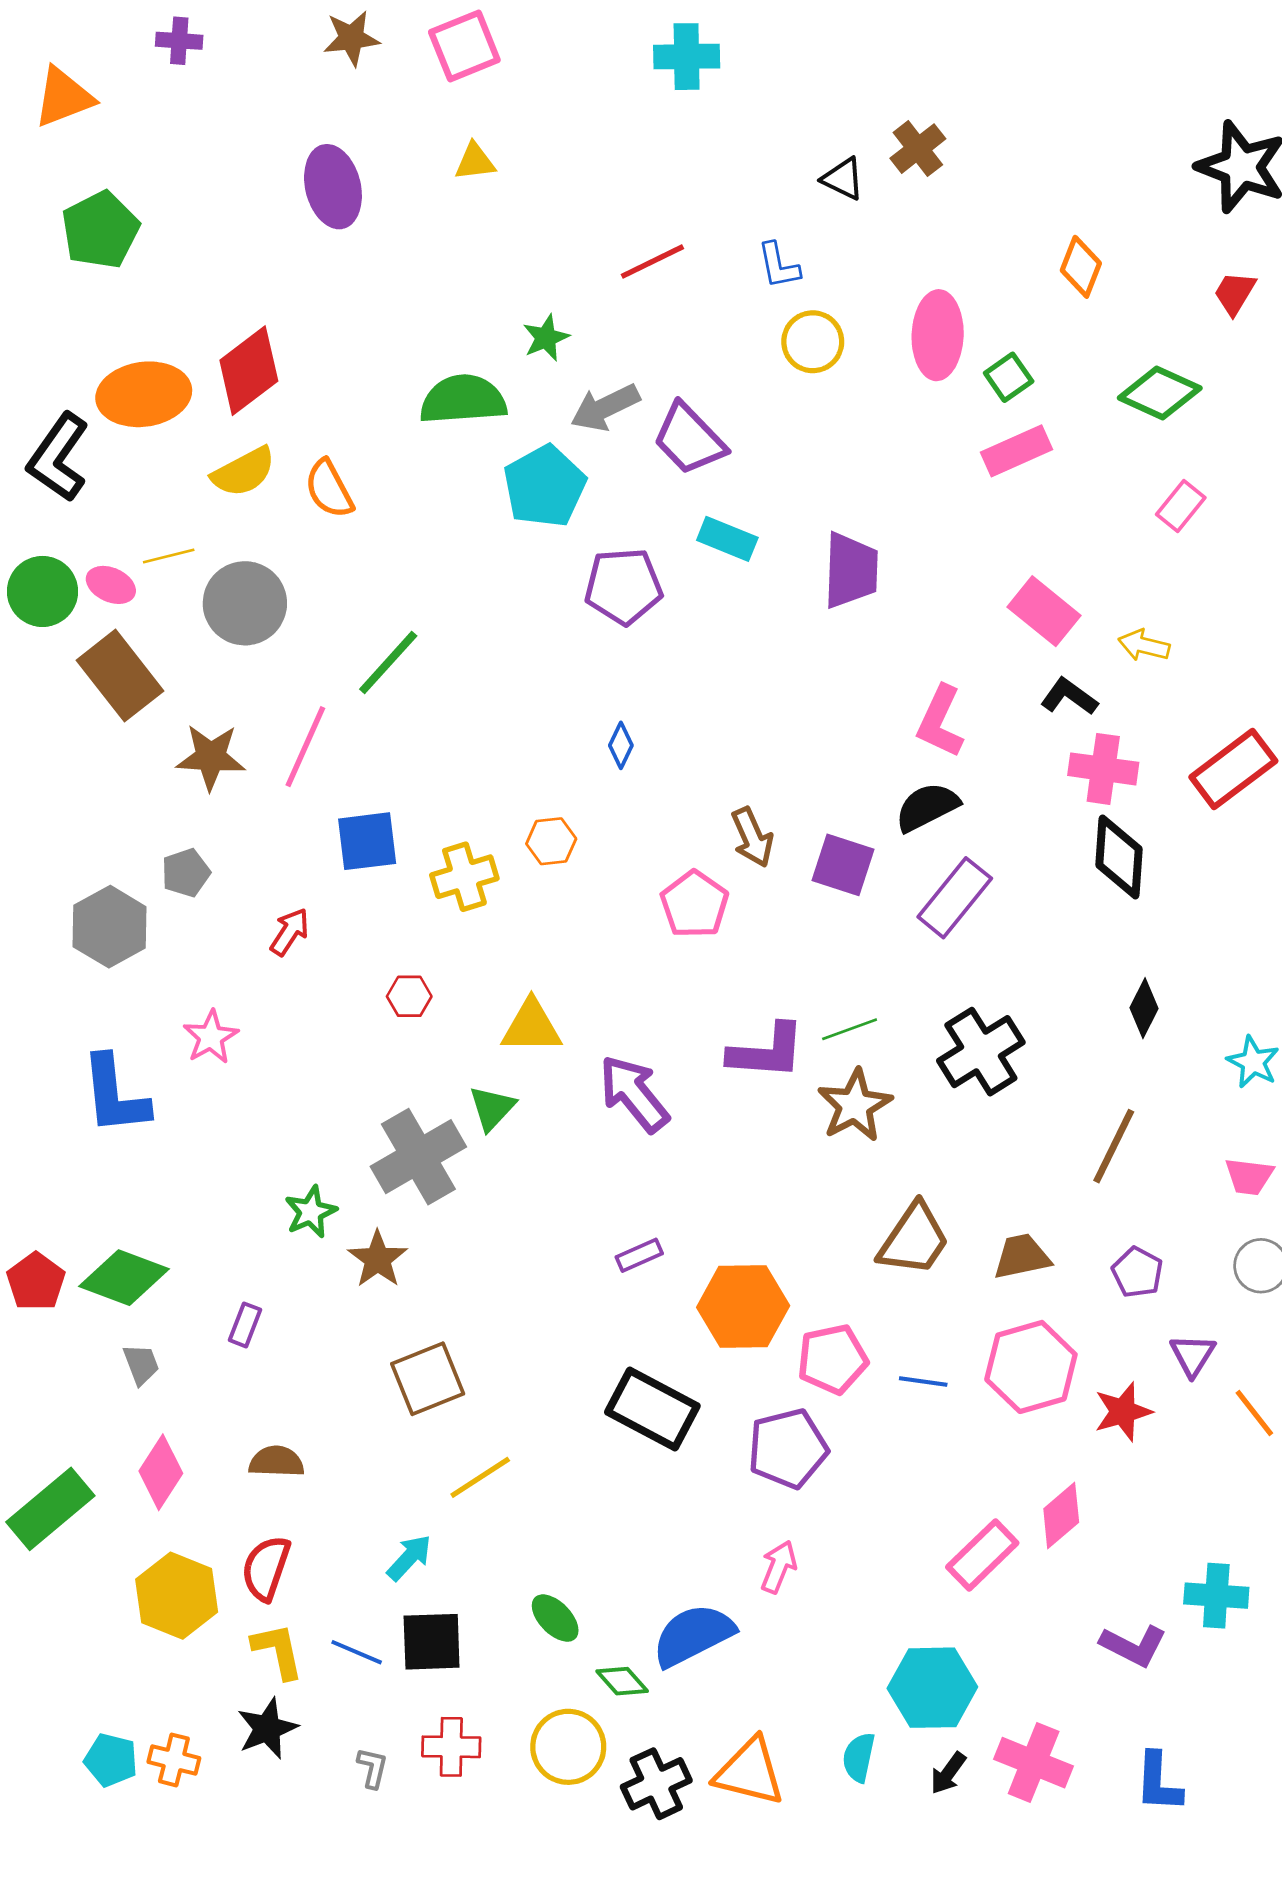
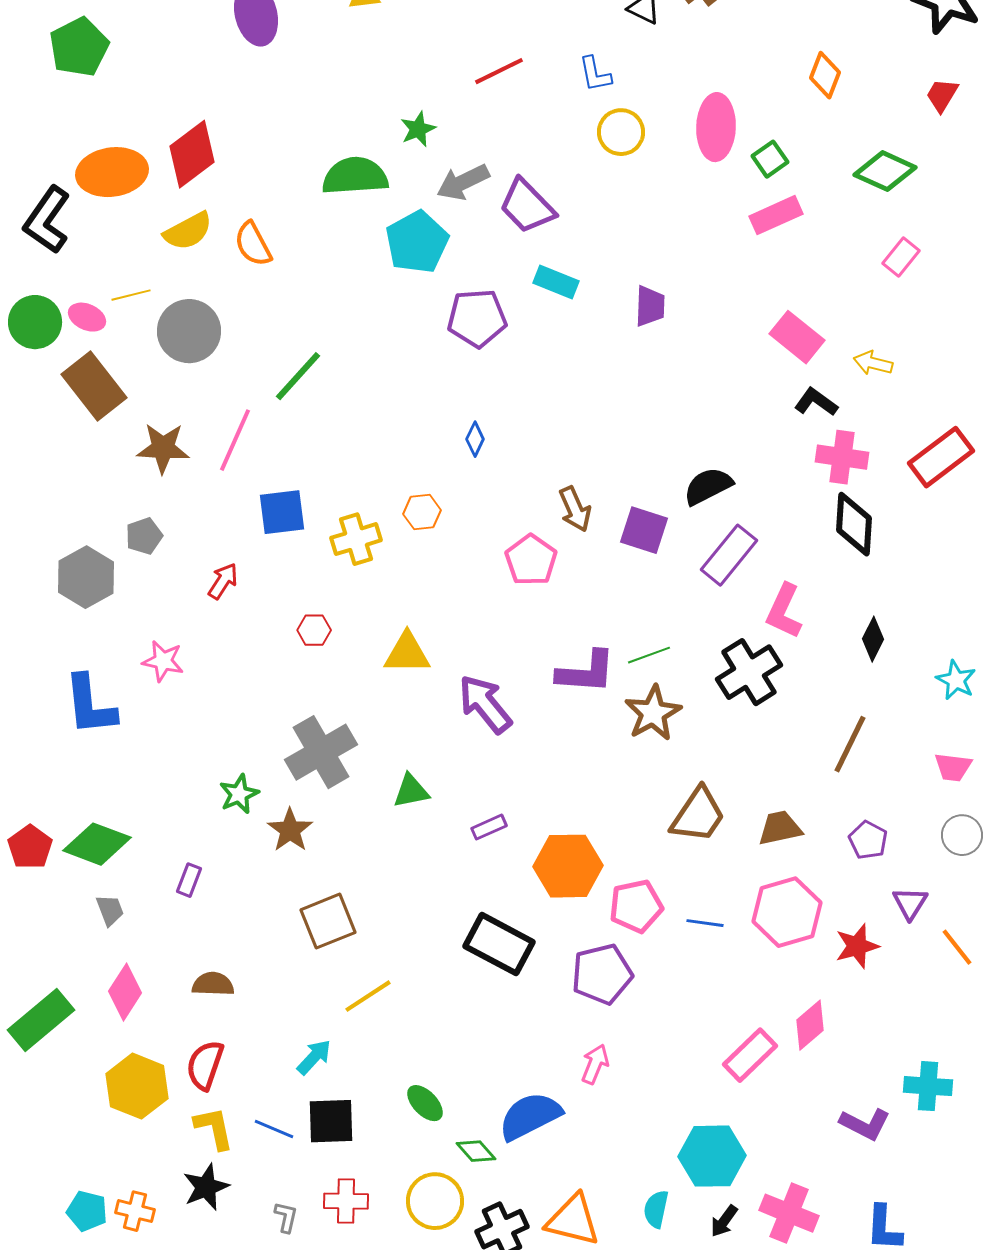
purple trapezoid: (851, 570) -> (650, 306), size x0.7
pink L-shape: (940, 722) -> (784, 611), moved
pink star: (211, 1037) -> (163, 661), turned -30
green triangle: (492, 1108) -> (411, 791), moved, turned 36

